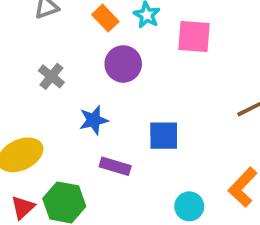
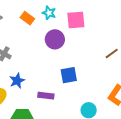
purple circle: (123, 64) -> (55, 39), moved
blue star: (94, 120) -> (17, 81), moved

